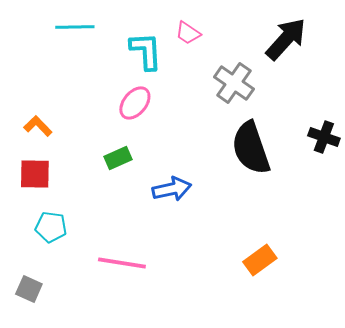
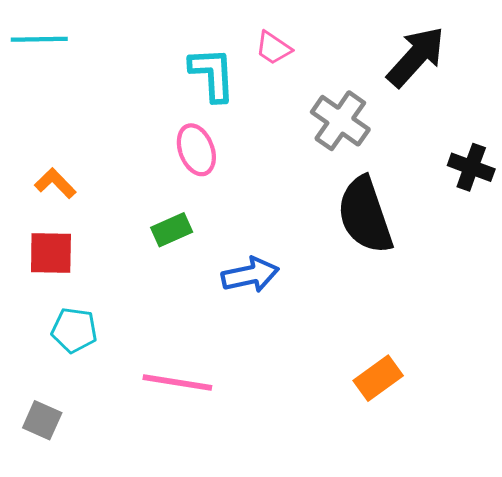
cyan line: (75, 27) -> (39, 39), moved
pink ellipse: (135, 103) -> (196, 150), turned -60
black cross: (324, 137) -> (471, 167), moved

